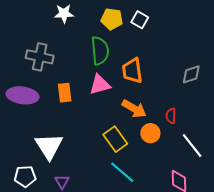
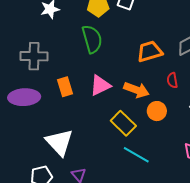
orange trapezoid: (132, 71) -> (150, 51), moved, turned 92
pink triangle: (100, 85) -> (100, 85), moved
red semicircle: (171, 116) -> (172, 80), moved

